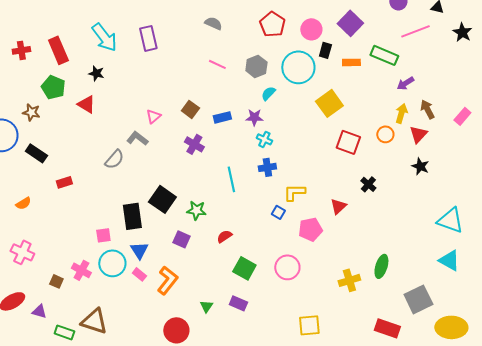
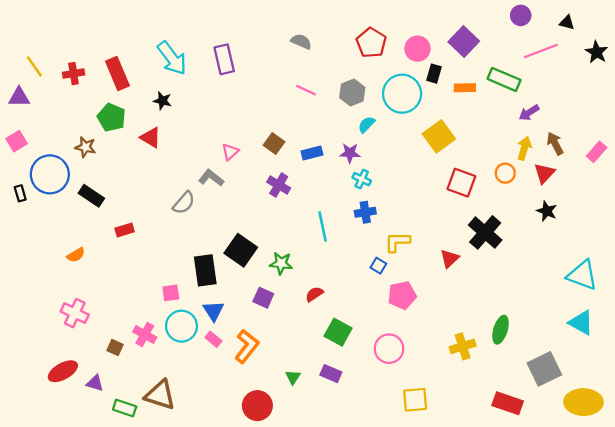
black cross: (368, 184) -> (485, 232), size x1.8
pink pentagon: (310, 229) -> (402, 295), moved
pink circle: (287, 267) -> (389, 349), moved

